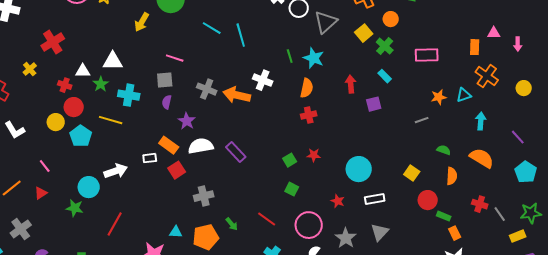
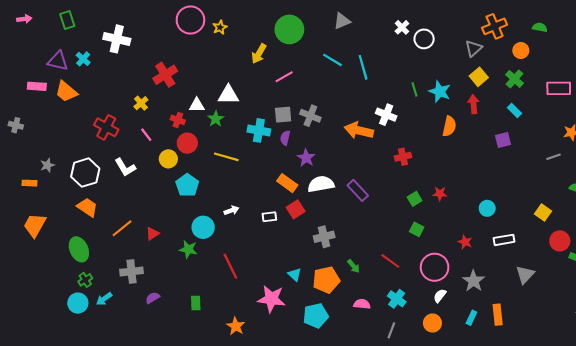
gray triangle: (326, 22) -> (473, 48), moved, size x0.7
yellow square: (364, 33) -> (479, 77), moved
pink line: (175, 58) -> (284, 77), moved, turned -48
red arrow: (351, 84) -> (473, 104), moved
orange semicircle: (307, 88) -> (449, 126), moved
gray cross: (207, 89) -> (310, 116), moved
cyan cross: (129, 95) -> (259, 130), moved
red cross: (309, 115) -> (403, 157), moved
cyan pentagon: (81, 136) -> (187, 185), moved
white rectangle: (150, 158) -> (269, 217), moved
pink line: (45, 166) -> (146, 135), moved
cyan circle: (359, 169) -> (487, 208), size x0.6
white arrow: (116, 171) -> (231, 210), size x0.6
red line: (115, 224) -> (230, 266), turned -55
gray cross: (21, 229) -> (132, 271), turned 30
cyan triangle: (176, 232) -> (295, 275), turned 40
gray triangle: (380, 232) -> (525, 275), moved

